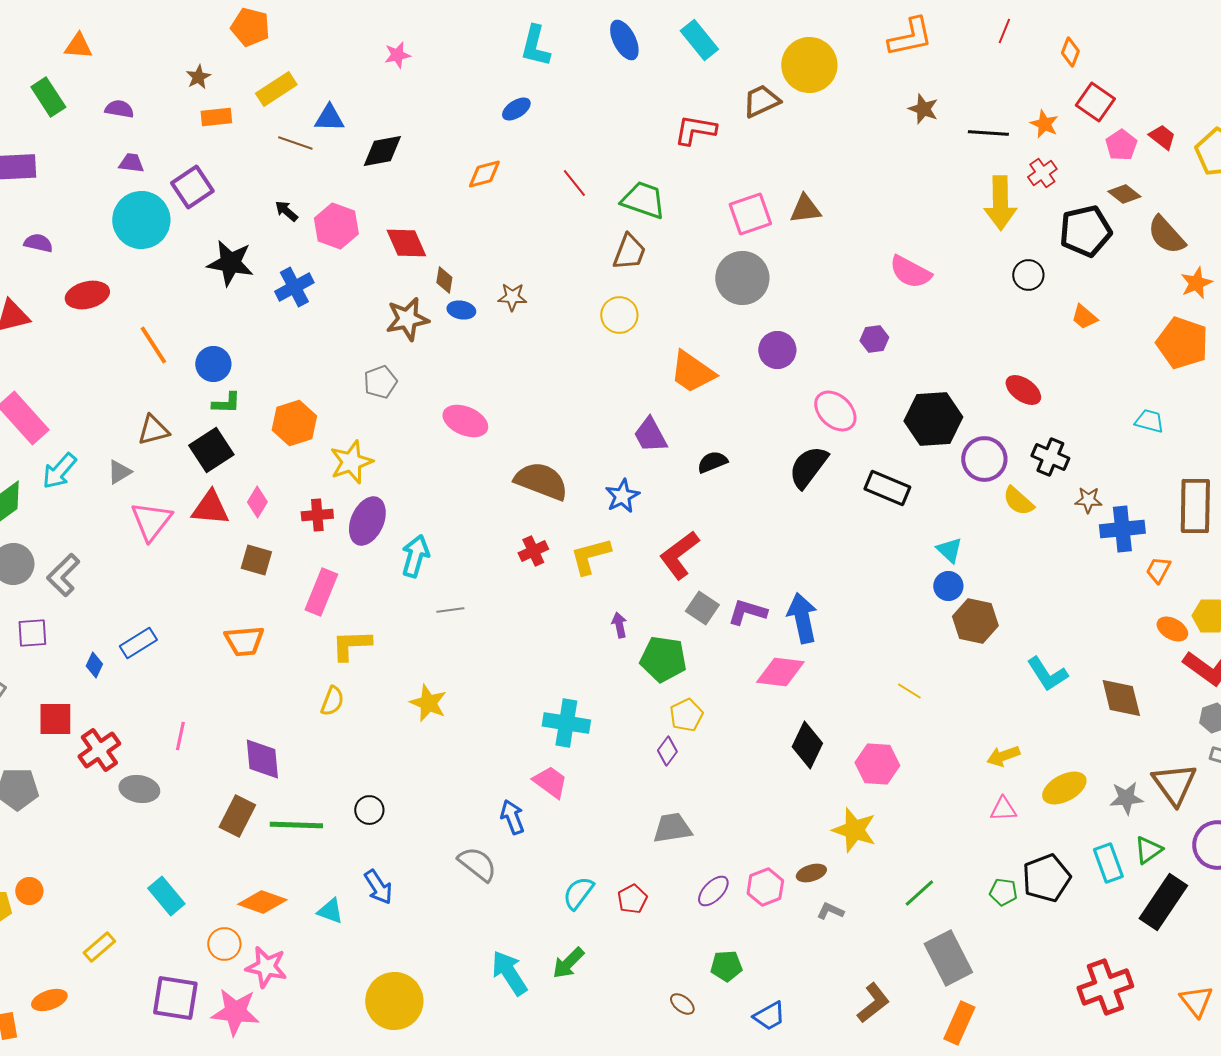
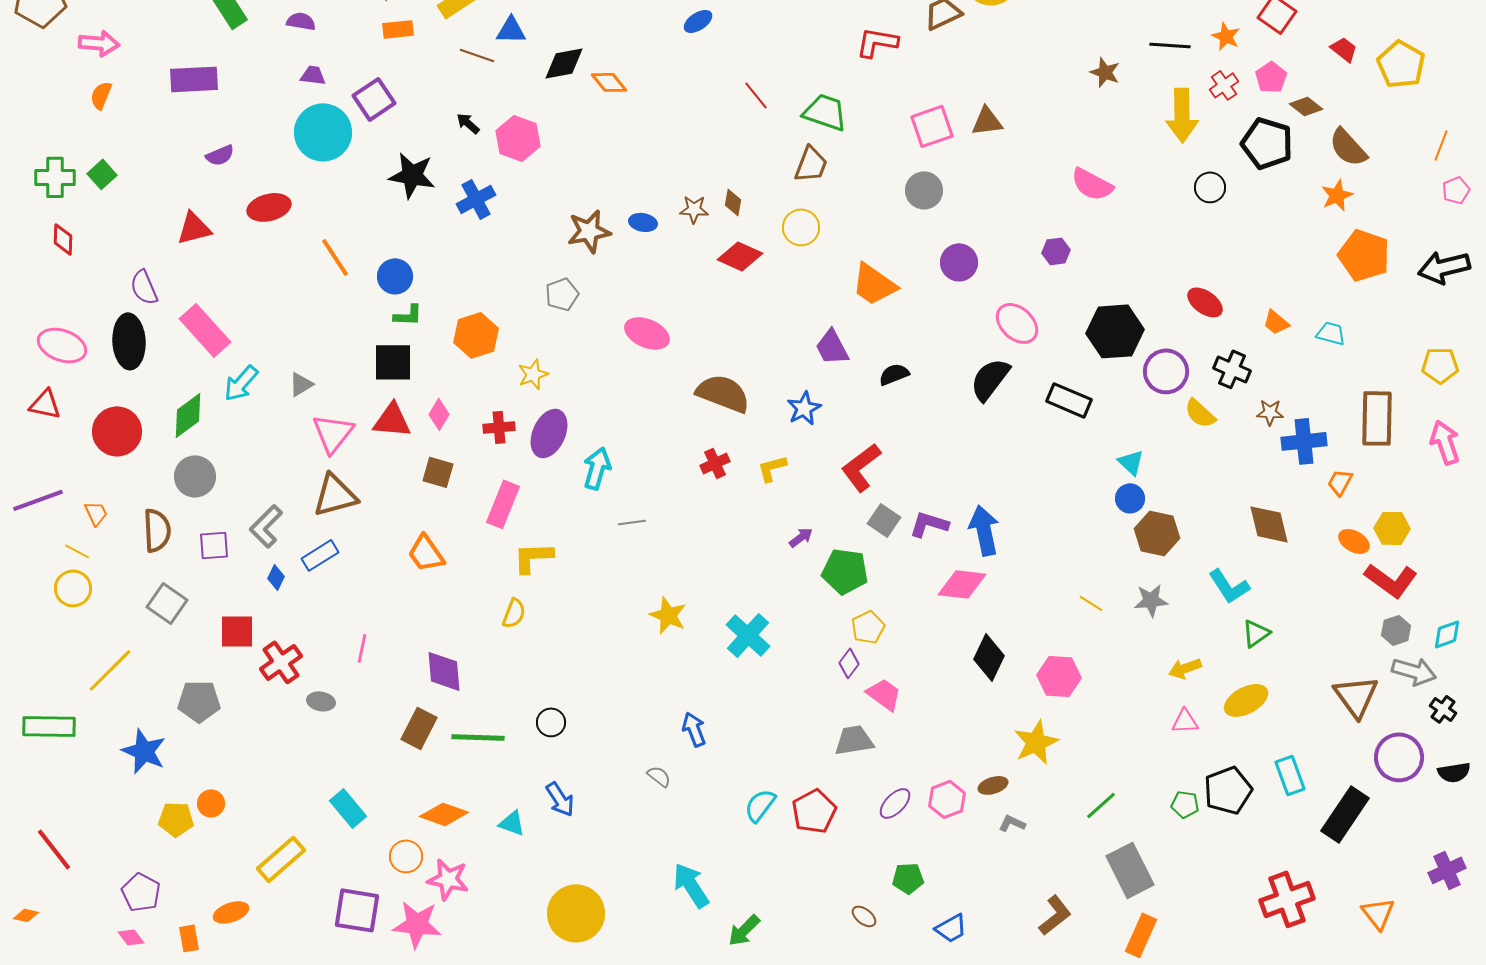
brown star: (923, 109) -> (1105, 72), moved
pink pentagon: (1121, 145) -> (1271, 77), moved
orange diamond: (484, 174) -> (609, 82), moved, turned 66
black pentagon: (1085, 231) -> (1267, 143), turned 30
purple semicircle: (38, 243) -> (220, 155), turned 144
red diamond: (406, 243) -> (740, 256), moved, turned -42
gray circle: (742, 278) -> (924, 190), size x0.7
brown diamond: (444, 280) -> (733, 202), moved
orange star: (1196, 283) -> (1337, 195), moved
orange trapezoid: (1084, 317) -> (1276, 322), moved
brown triangle: (153, 430) -> (335, 495), moved, size x1.4
black square: (211, 450) -> (393, 362), turned 33
yellow star: (351, 462) -> (533, 374), size x0.7
yellow L-shape: (590, 556) -> (772, 468), size x0.7
gray L-shape: (63, 575) -> (266, 526), moved
purple arrow: (619, 625) -> (801, 537), turned 65
orange trapezoid: (244, 641) -> (426, 553), turned 60
brown diamond: (1121, 698) -> (1269, 524), moved
yellow star: (428, 703) -> (668, 615), moved
cyan cross: (566, 723) -> (748, 635), turned 33
pink trapezoid: (550, 782) -> (884, 694), moved
gray ellipse: (139, 789) -> (321, 701), size x0.7
gray star: (1126, 798) -> (1151, 600), moved
yellow star: (854, 830) -> (1036, 742), turned 30
green triangle: (1148, 850) -> (1256, 633), moved
gray semicircle: (477, 864) -> (659, 776), size x0.6
red pentagon: (632, 899) -> (814, 811), size x1.5
yellow rectangle: (99, 947) -> (281, 859), size x1.5
green arrow: (568, 963) -> (744, 930), moved

